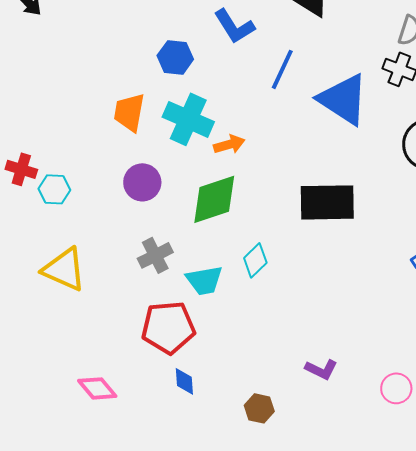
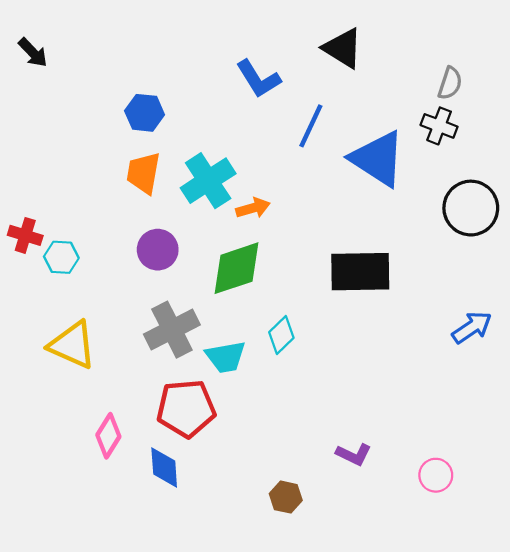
blue hexagon: (175, 57) -> (145, 113), moved
cyan cross: (188, 119) -> (208, 181), turned 33
gray cross: (155, 255) -> (172, 330), size x1.4
blue diamond: (184, 381) -> (164, 468), moved, size x1.4
pink diamond: (97, 388) -> (108, 436), moved, turned 72

